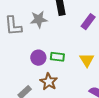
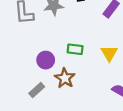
purple circle: (38, 58) -> (46, 60), moved

